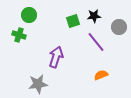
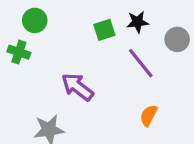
purple arrow: (56, 57) -> (77, 87), turned -70
orange semicircle: (101, 75) -> (149, 115), turned -40

